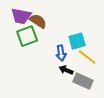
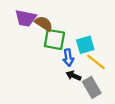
green square: (27, 36) -> (54, 39), moved, turned 30
gray rectangle: (83, 81) -> (92, 87), turned 36

